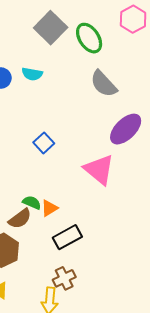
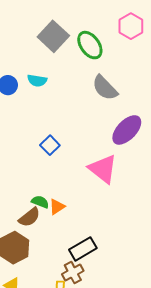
black rectangle: (67, 237) -> (83, 249), moved

